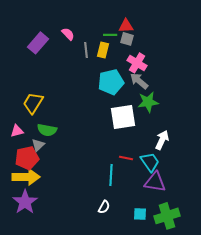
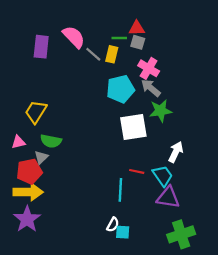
pink semicircle: (68, 34) -> (74, 37), size x1.6
purple rectangle: (38, 43) -> (41, 47), turned -35
gray line: (86, 50) -> (93, 54), turned -42
cyan square: (140, 214) -> (123, 232), moved

